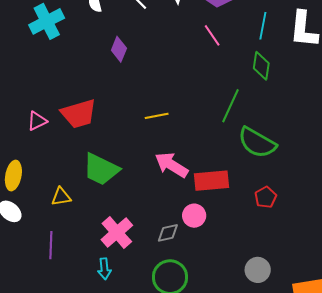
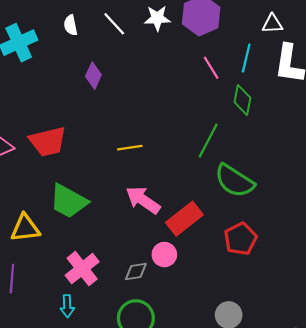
pink line: (212, 35) -> (211, 68), moved
red rectangle: (211, 181) -> (184, 219), turned -36
yellow triangle: (61, 197) -> (25, 228), size x1.4
red pentagon: (266, 197) -> (240, 239), size x1.4

